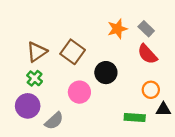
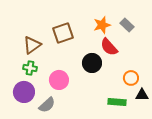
brown square: (73, 52) -> (63, 33), moved, turned 35
red semicircle: (147, 54) -> (109, 47), moved
green cross: (35, 78) -> (30, 68), turned -32
pink circle: (79, 92) -> (59, 80), moved

